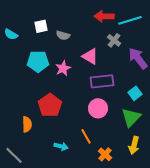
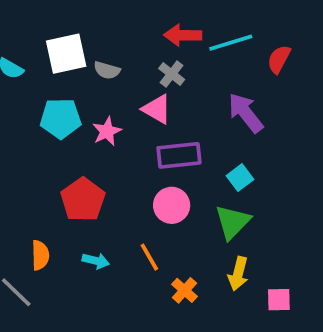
white square: (41, 26) -> (66, 54), size x1.6
gray cross: (114, 40) -> (172, 74), moved
orange semicircle: (27, 124) -> (40, 255), moved
cyan arrow: (61, 146) -> (96, 261), moved

